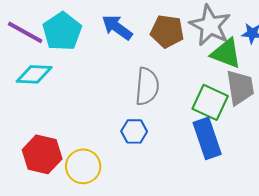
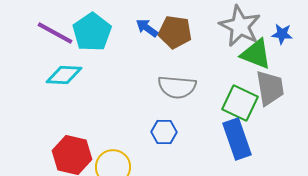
blue arrow: (117, 27) -> (147, 28), size x0.7
brown pentagon: (167, 31) -> (175, 32), moved
gray semicircle: (147, 86) -> (177, 87), turned 90

